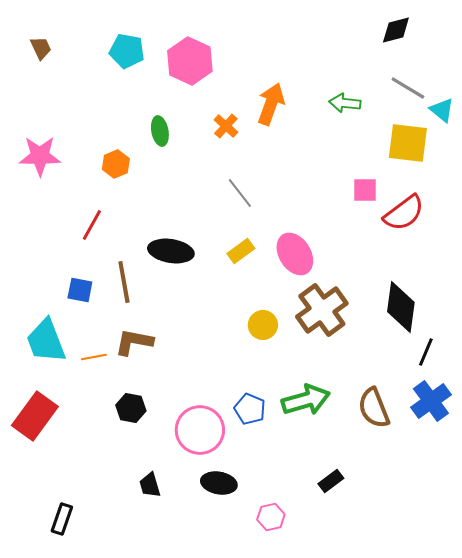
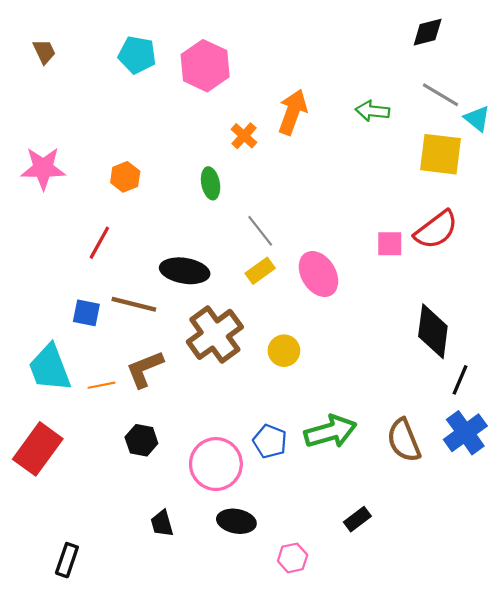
green ellipse: (160, 131) -> (211, 183), moved
pink square: (365, 190) -> (390, 244), moved
gray line: (240, 193) -> (260, 231), moved
brown line: (124, 282) -> (134, 304), turned -66
brown cross: (322, 310) -> (215, 334), moved
brown L-shape: (134, 342) -> (145, 369), turned -33

